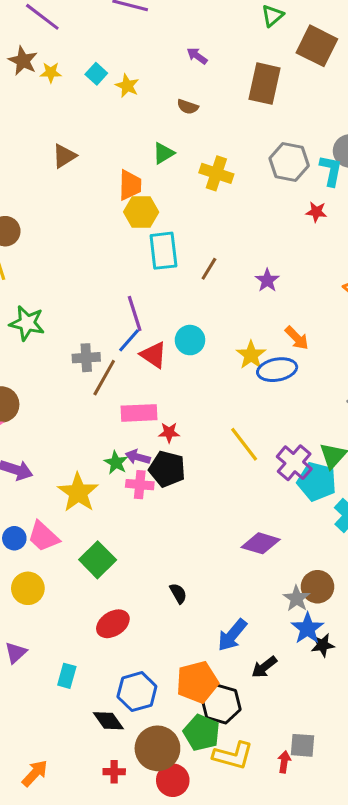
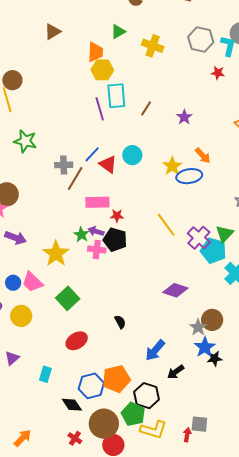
purple line: (135, 313) -> (100, 109), moved
orange pentagon: (197, 682) -> (116, 379), moved
red cross: (114, 772) -> (75, 438), turned 32

